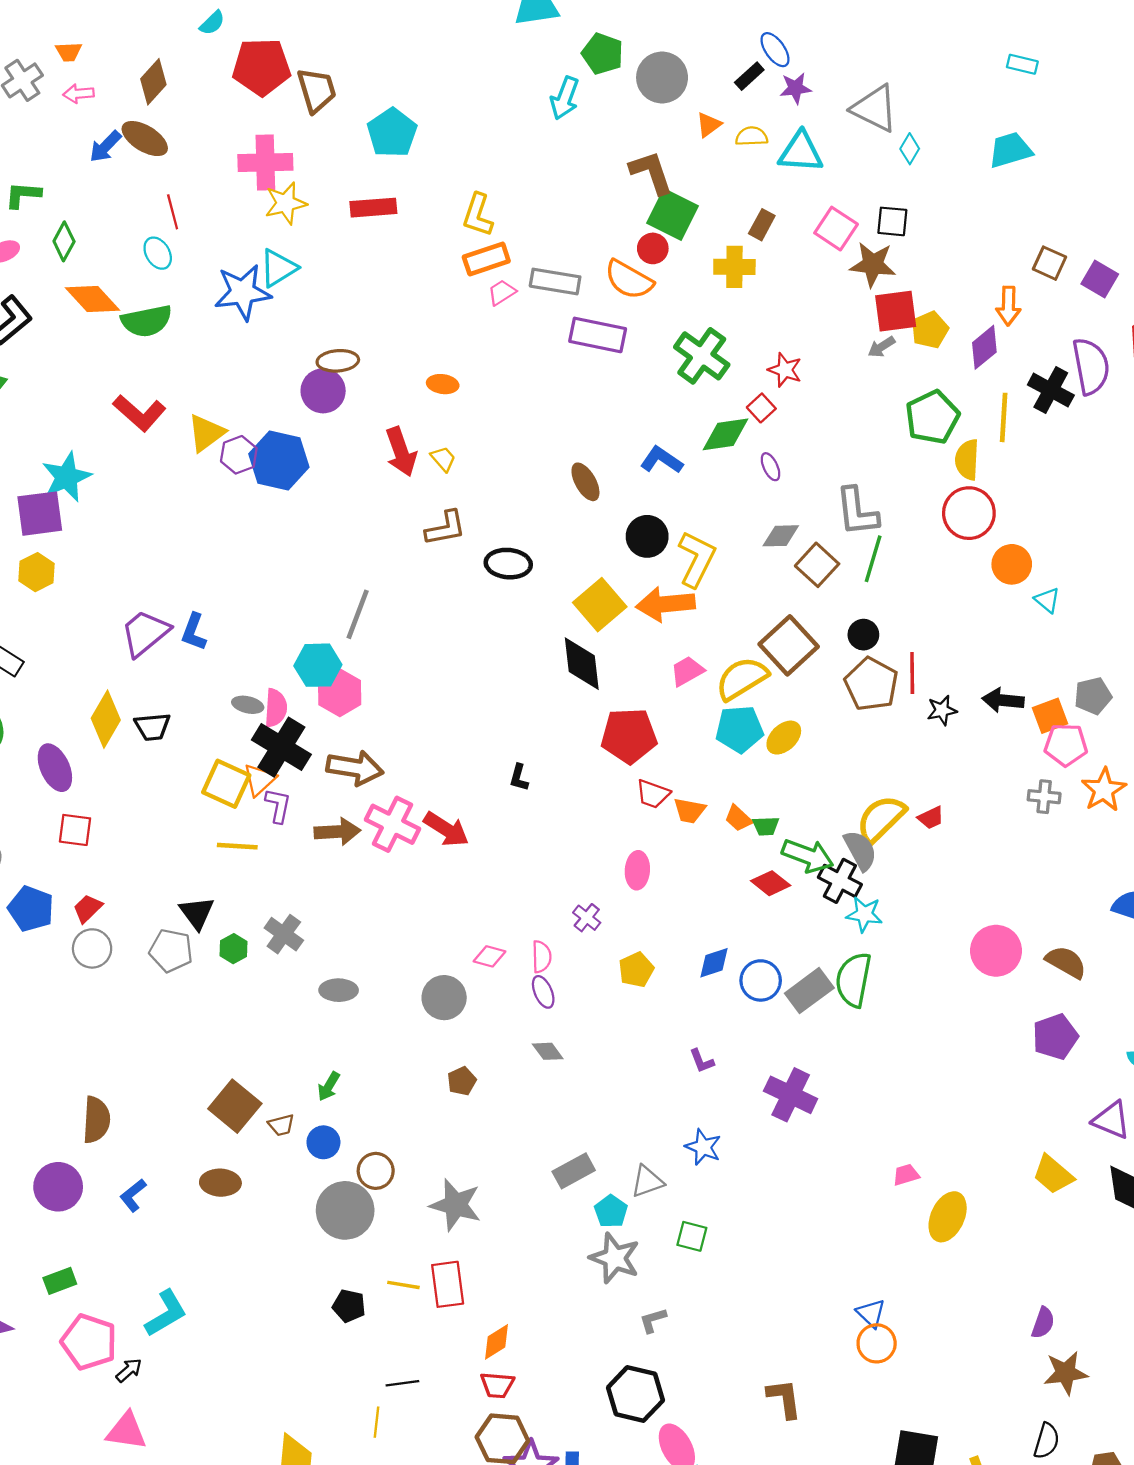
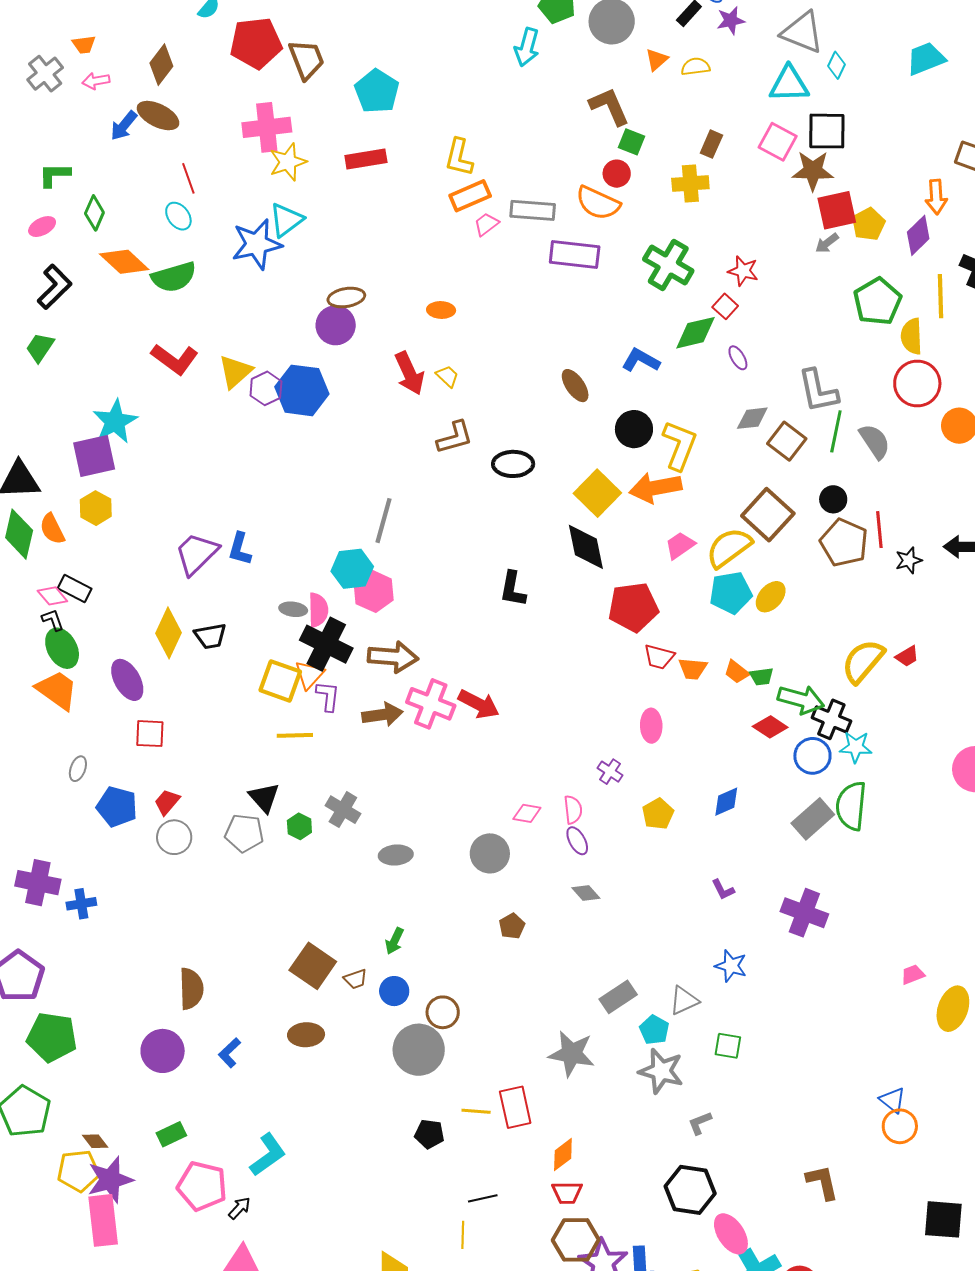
cyan triangle: (801, 152) -> (789, 84), moved
green square: (672, 214) -> (631, 142), size x0.6
black square: (892, 221) -> (827, 131), size x1.4
black L-shape: (519, 778) -> (513, 589), moved, size x1.5
gray semicircle: (860, 850) -> (875, 441), moved
blue circle: (761, 980) -> (812, 756), moved
gray star: (456, 1205) -> (572, 1054), moved

